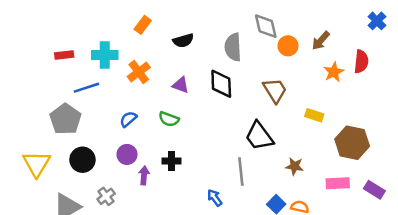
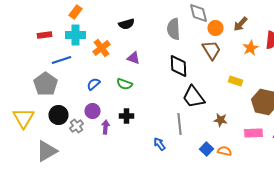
orange rectangle: (143, 25) -> (76, 12), moved
black semicircle: (183, 41) -> (126, 24), moved
black diamond: (221, 84) -> (178, 66), moved
brown trapezoid: (275, 90) -> (212, 50), moved
gray cross: (106, 196) -> (76, 126), moved

